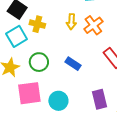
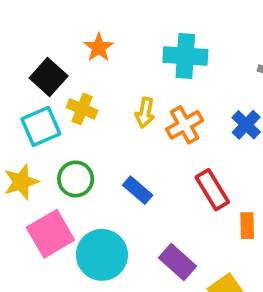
pink square: (29, 93) -> (50, 234), turned -30
purple rectangle: (99, 99) -> (178, 262), turned -42
cyan circle: (58, 101) -> (102, 255), size x1.4

